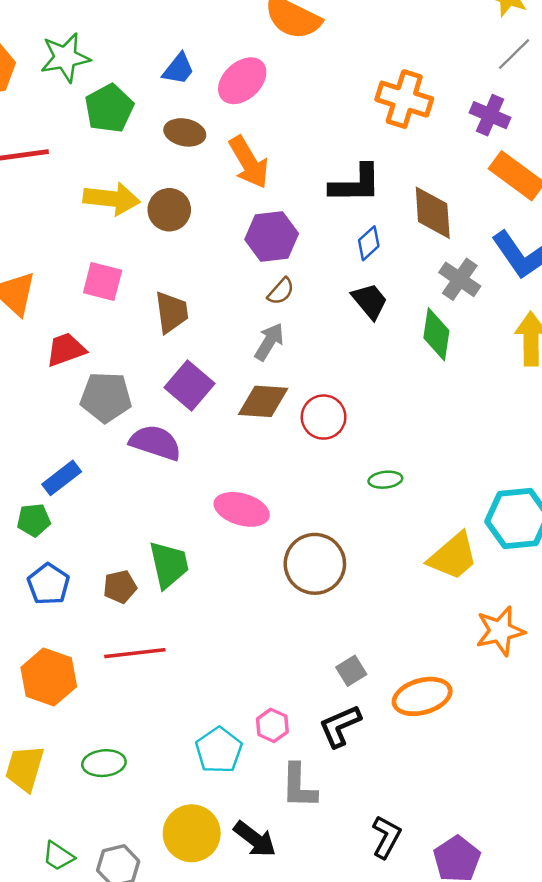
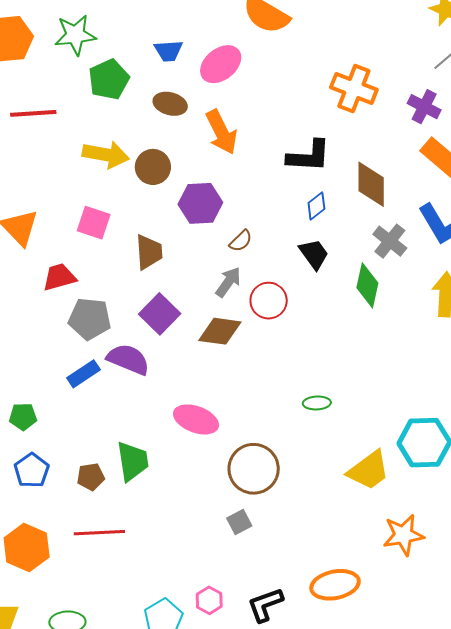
blue trapezoid: (178, 69) -> (168, 51), turned 44
purple hexagon: (272, 237) -> (200, 203), moved
red circle: (324, 417) -> (269, 301), moved
blue rectangle: (62, 478) -> (83, 374), moved
gray square: (351, 671) -> (239, 522), moved

